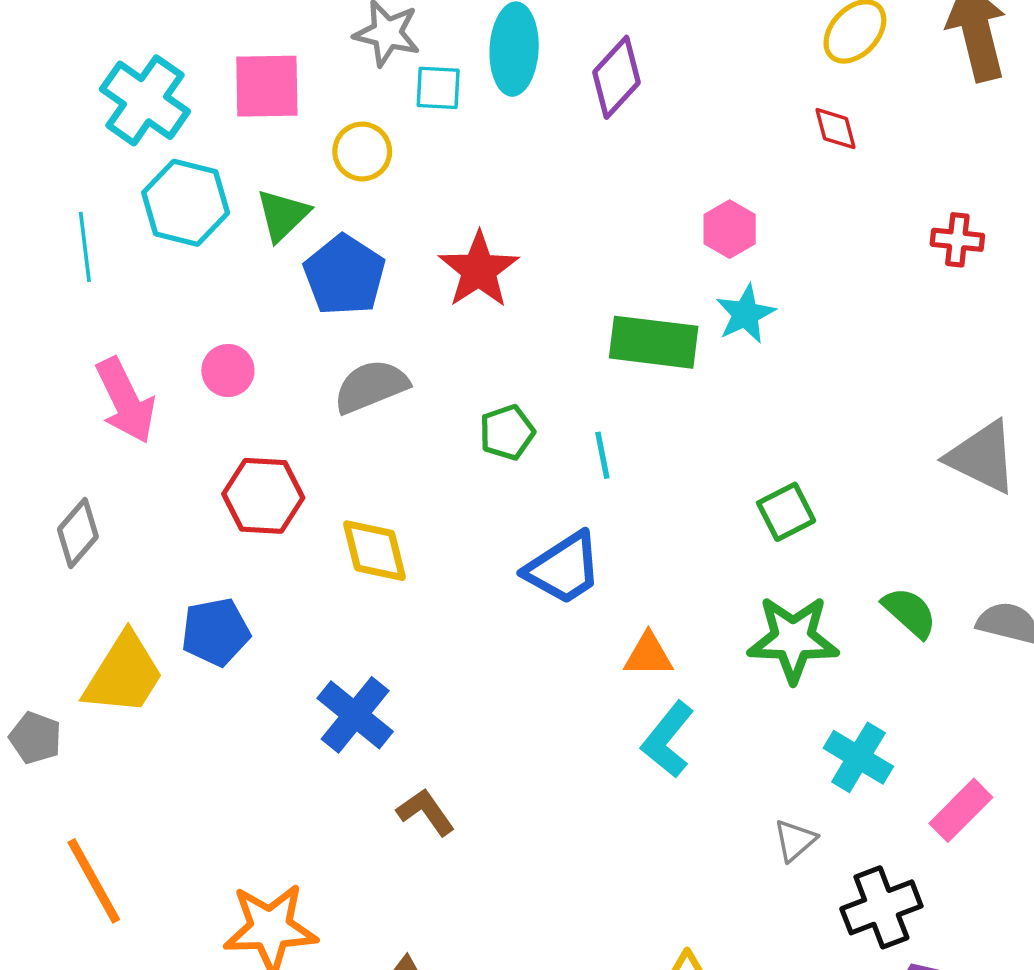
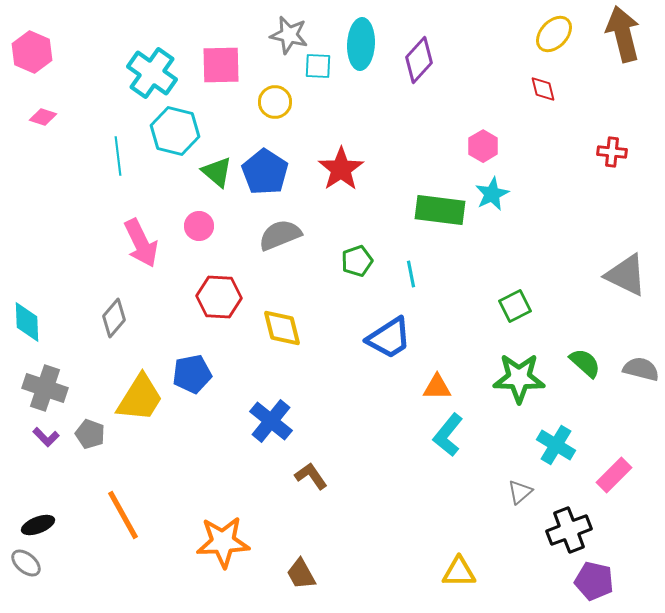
green triangle: (283, 215) -> (217, 172), moved, turned -36

